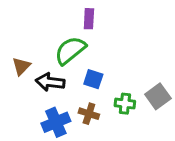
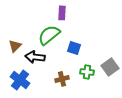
blue square: (93, 79) -> (74, 48), moved
brown cross: (89, 114) -> (62, 79), turned -32
blue cross: (56, 122) -> (20, 80), moved, turned -30

